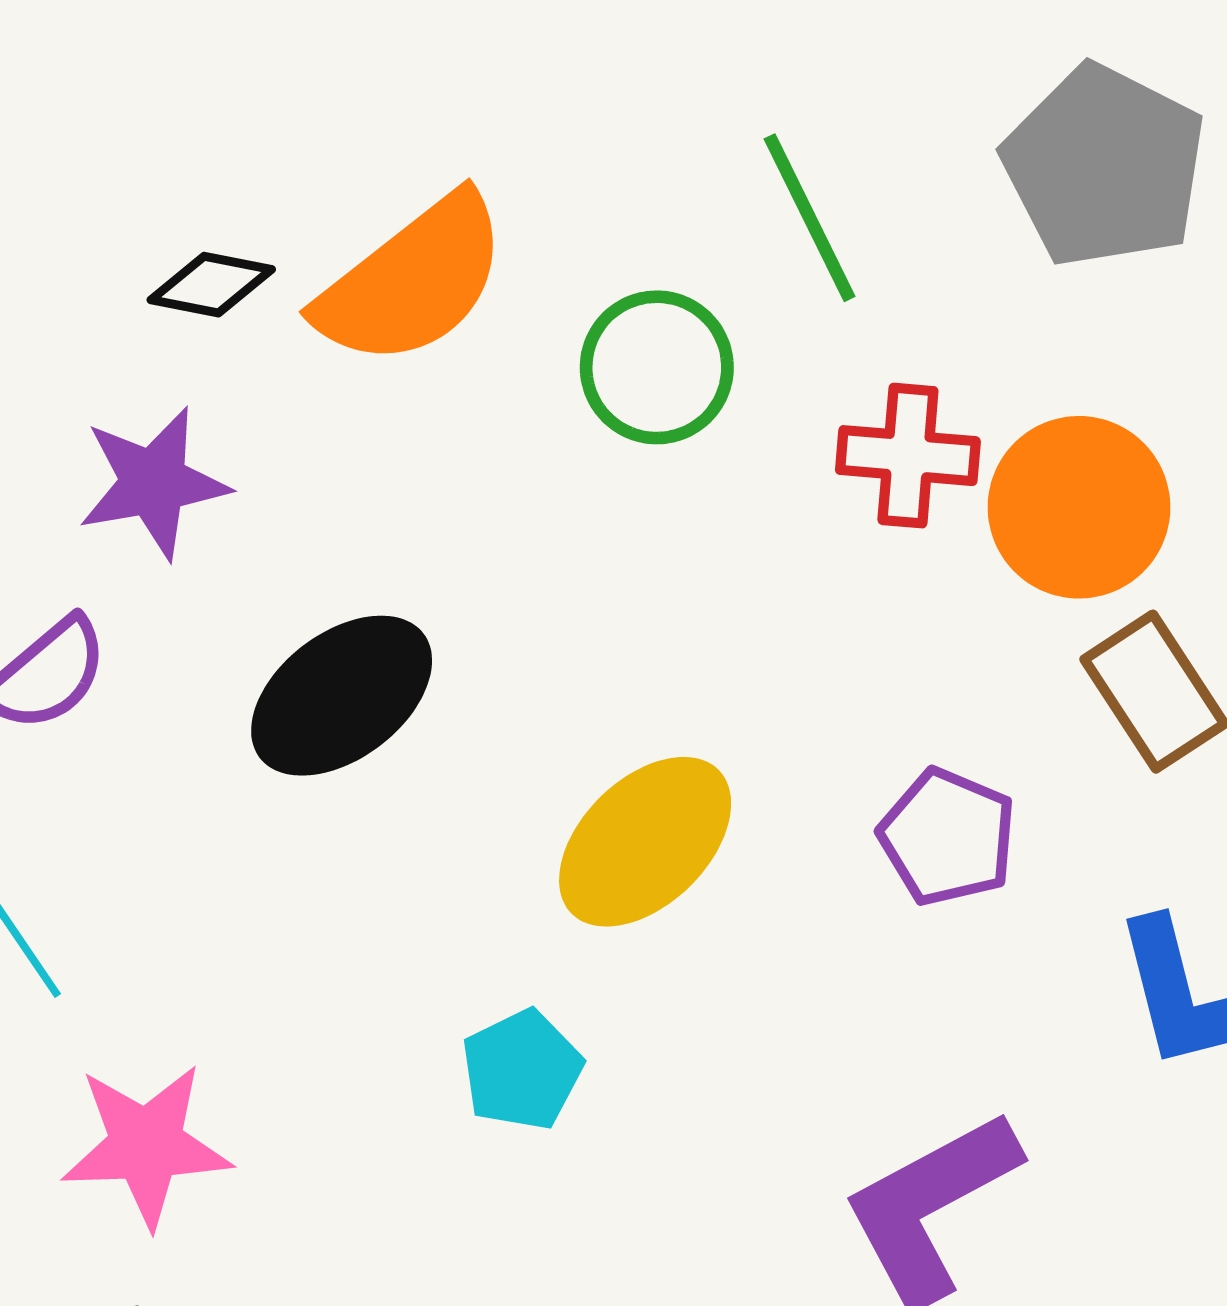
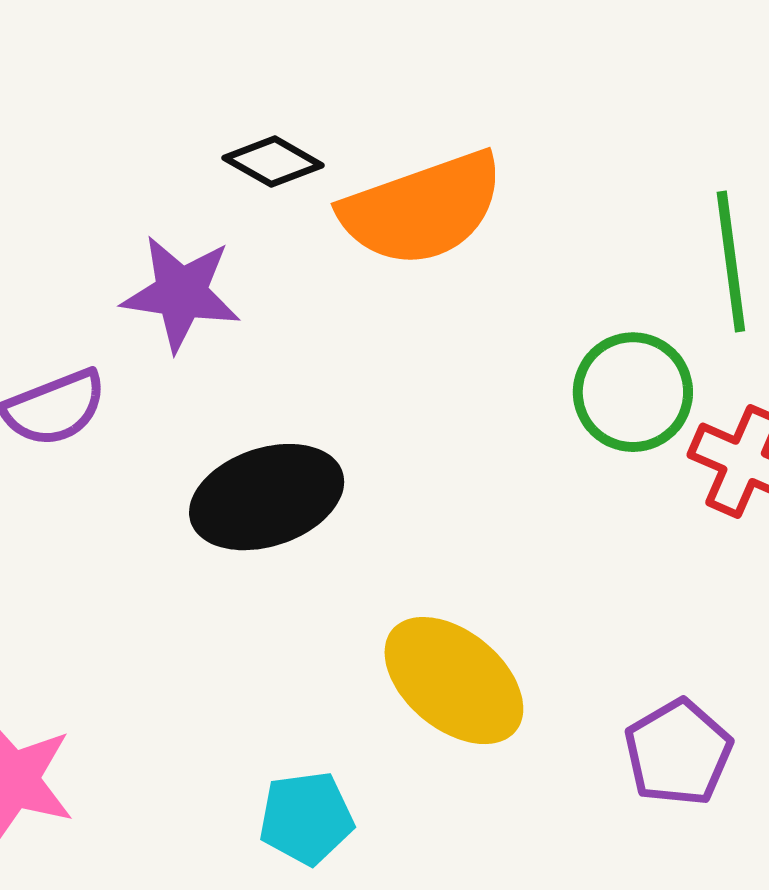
green circle: (657, 367) -> (633, 392), moved
yellow ellipse: (645, 842) -> (454, 681), turned 65

